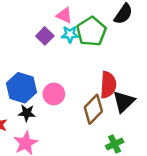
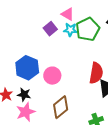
brown diamond: (93, 109) -> (61, 107), moved
black star: (27, 113) -> (24, 95), moved

